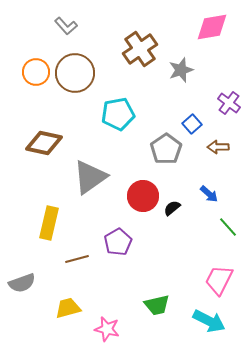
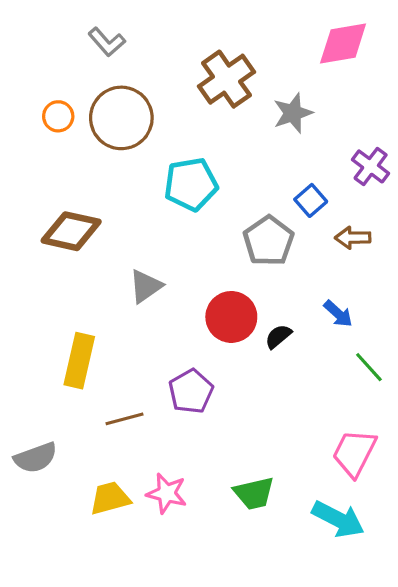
orange circle: (36, 72) -> (58, 116), size x0.7
gray triangle: (90, 177) -> (146, 286), size x0.6
pink star: (107, 329) -> (167, 493), moved

